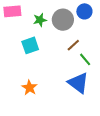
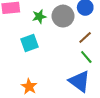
brown line: (73, 45) -> (85, 37), moved

